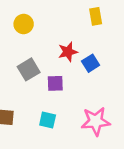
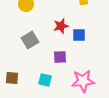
blue square: (91, 63) -> (79, 35), turned 32
purple square: (55, 83) -> (60, 57), moved

